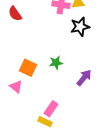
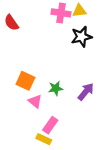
green star: (56, 63) -> (56, 88), moved
pink triangle: (16, 87) -> (35, 101), moved

